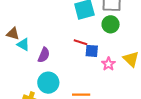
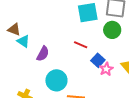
blue square: (92, 51) -> (98, 60), moved, turned 32
cyan circle: (48, 83) -> (56, 80), moved

